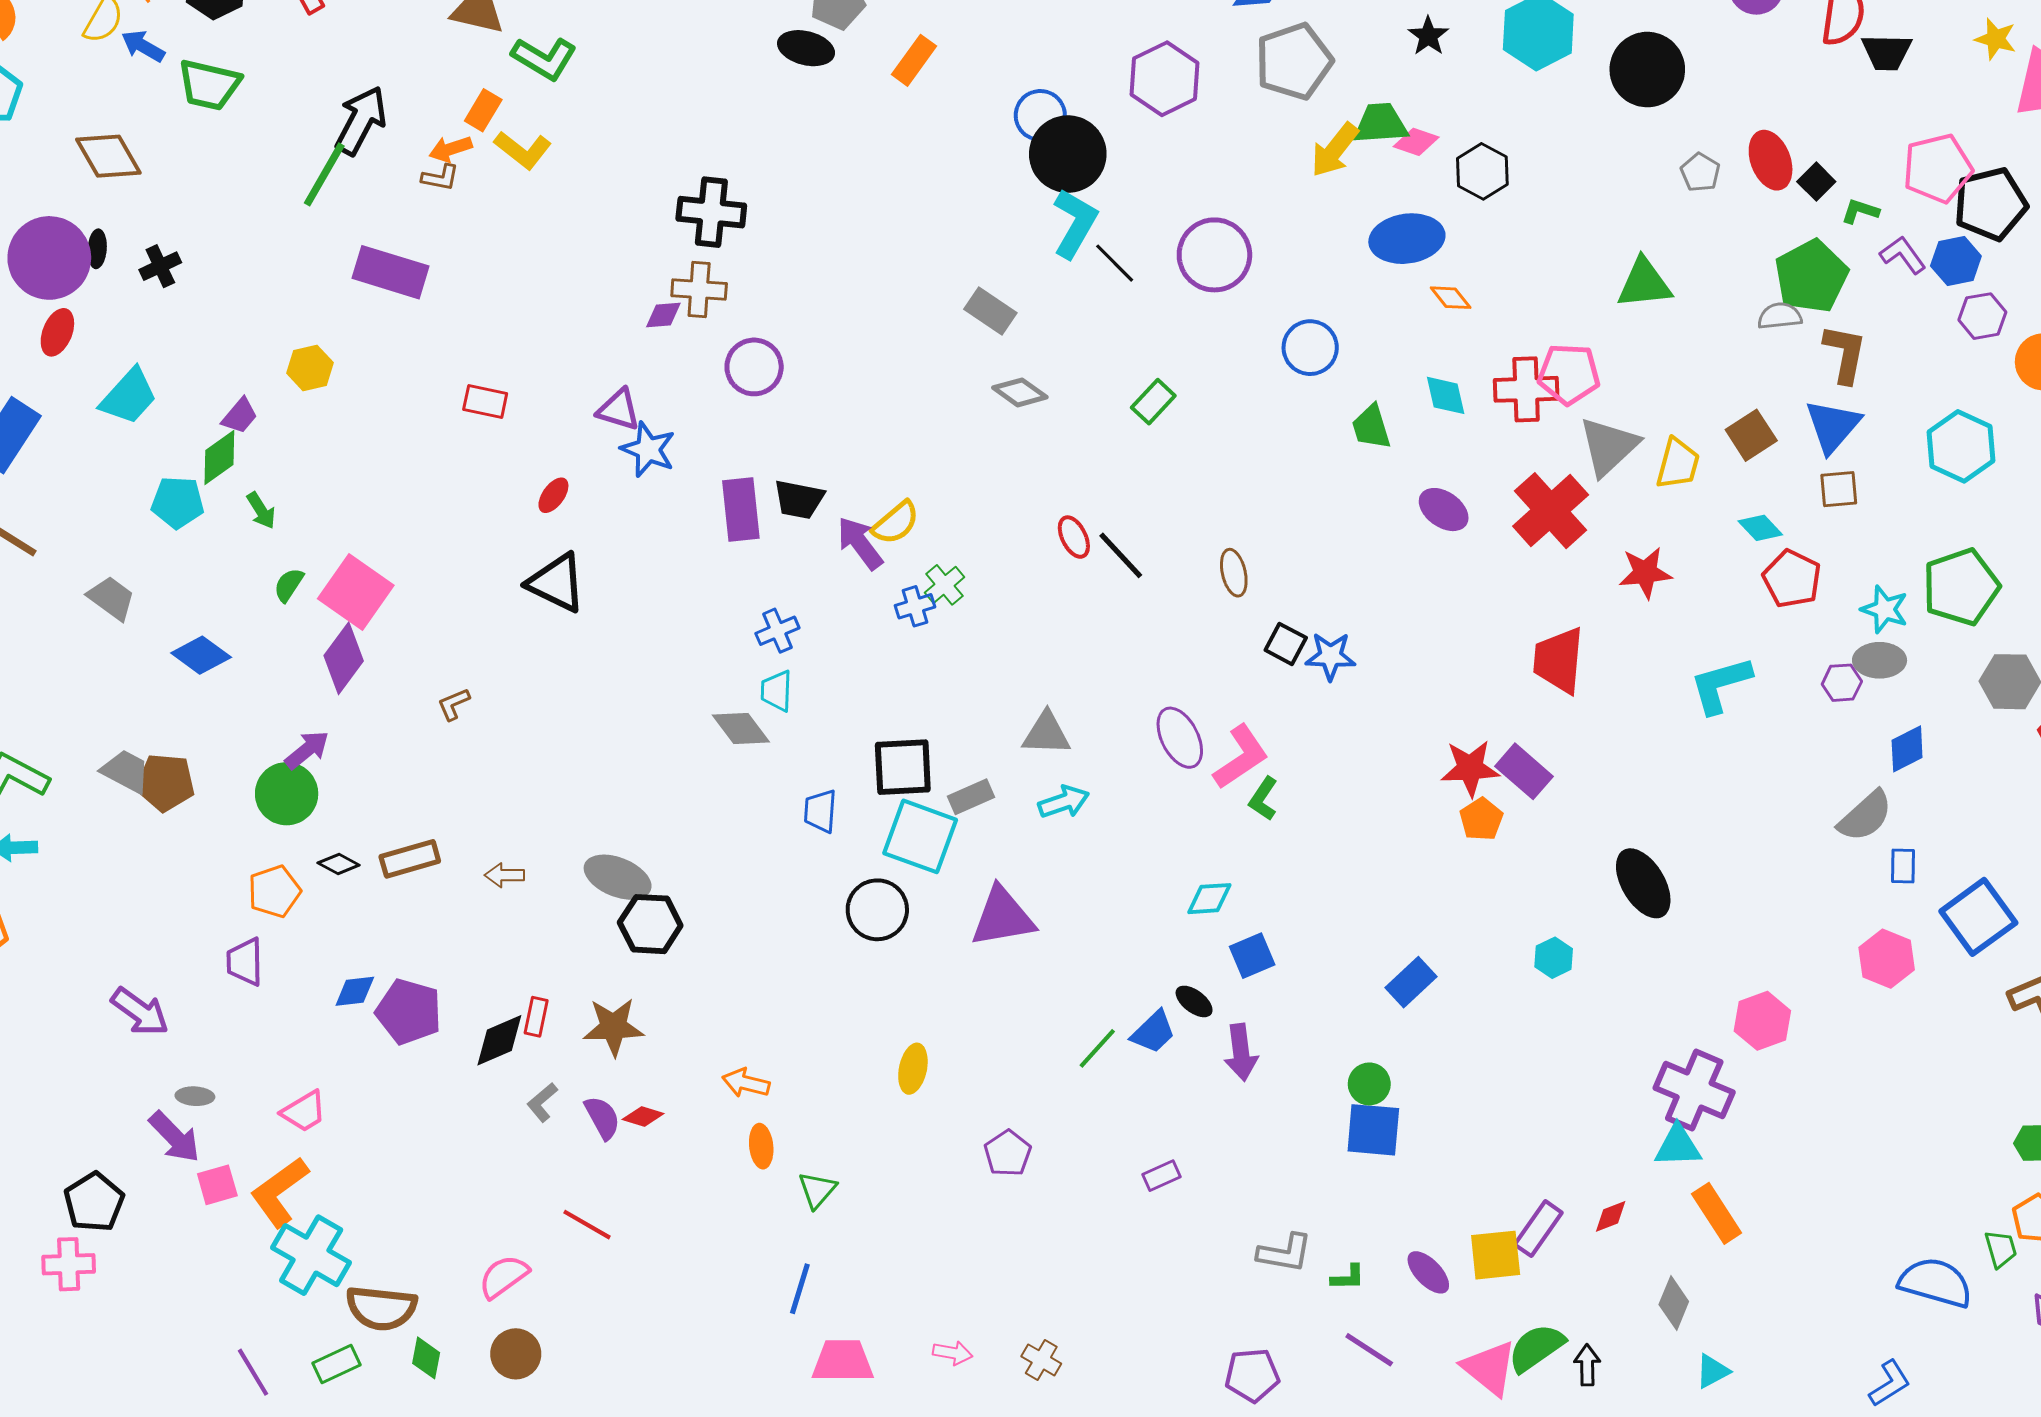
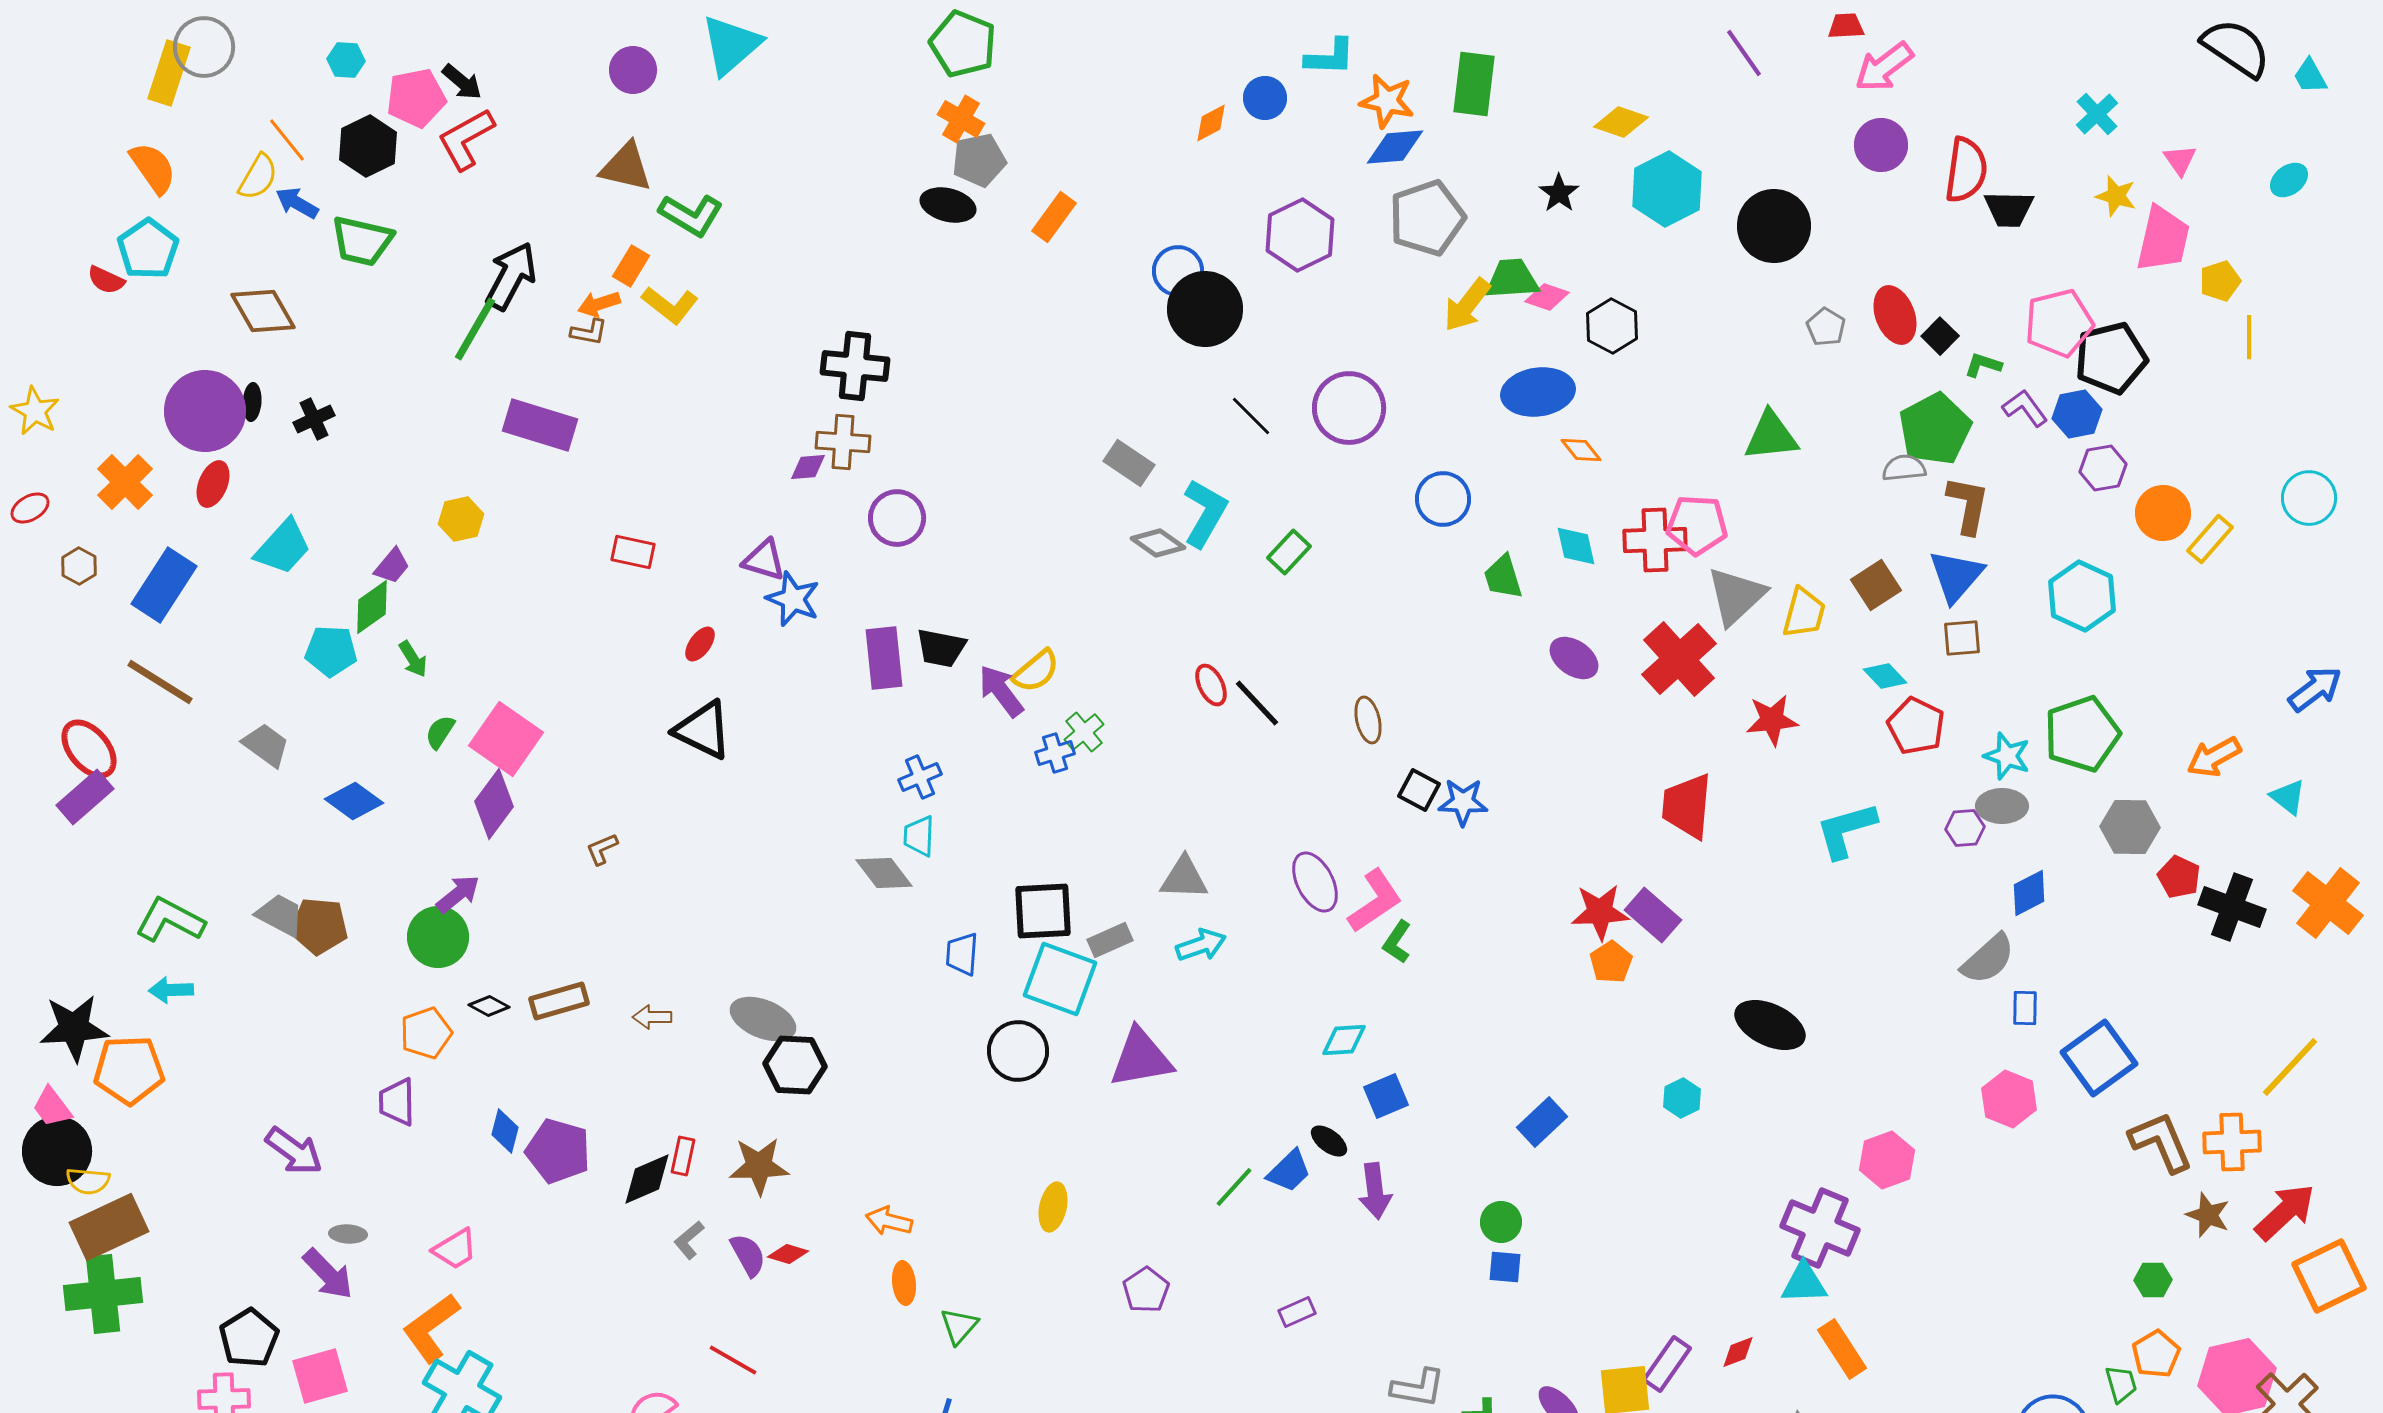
cyan L-shape: (1075, 223) -> (1205, 513), moved
black ellipse: (1643, 883) -> (1770, 1025), turned -34
blue diamond: (355, 991) -> (505, 1131), turned -69
blue square: (1373, 1130) -> (1505, 1267), size x0.6
pink square: (217, 1185) -> (320, 1376), moved, size x1.4

